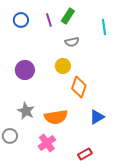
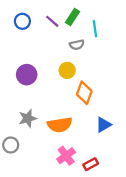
purple line: (49, 20) -> (52, 21), turned -32
cyan line: (104, 27) -> (95, 29), moved
gray star: (26, 111) -> (28, 118), turned 30
pink cross: (47, 143) -> (66, 156), moved

